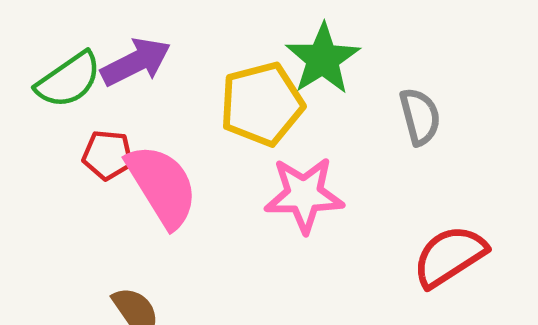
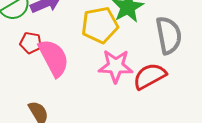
gray semicircle: (420, 117) -> (169, 35), size x1.5
red semicircle: (450, 256) -> (150, 76), moved

